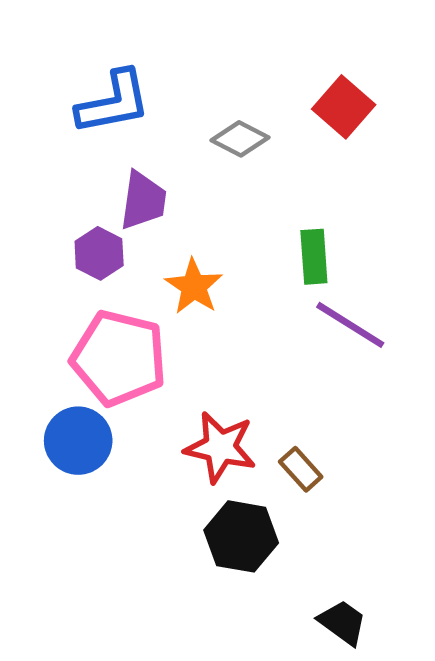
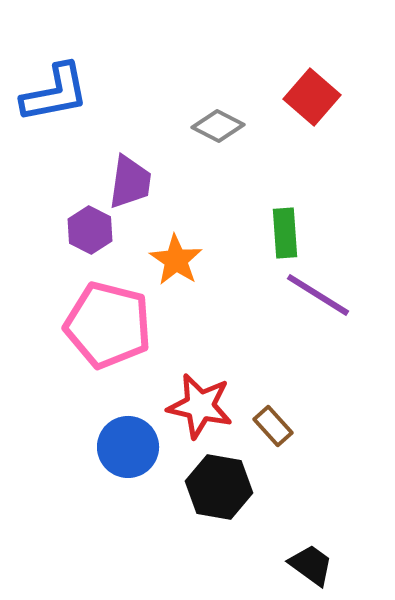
blue L-shape: (113, 102) -> (55, 93), moved
blue circle: (78, 441) -> (128, 447), moved

